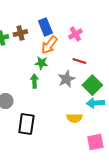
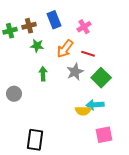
orange arrow: (49, 45) -> (65, 49), moved
green star: (41, 63) -> (37, 46), moved
cyan arrow: (95, 103) -> (95, 105), moved
black rectangle: (26, 124) -> (35, 140), moved

